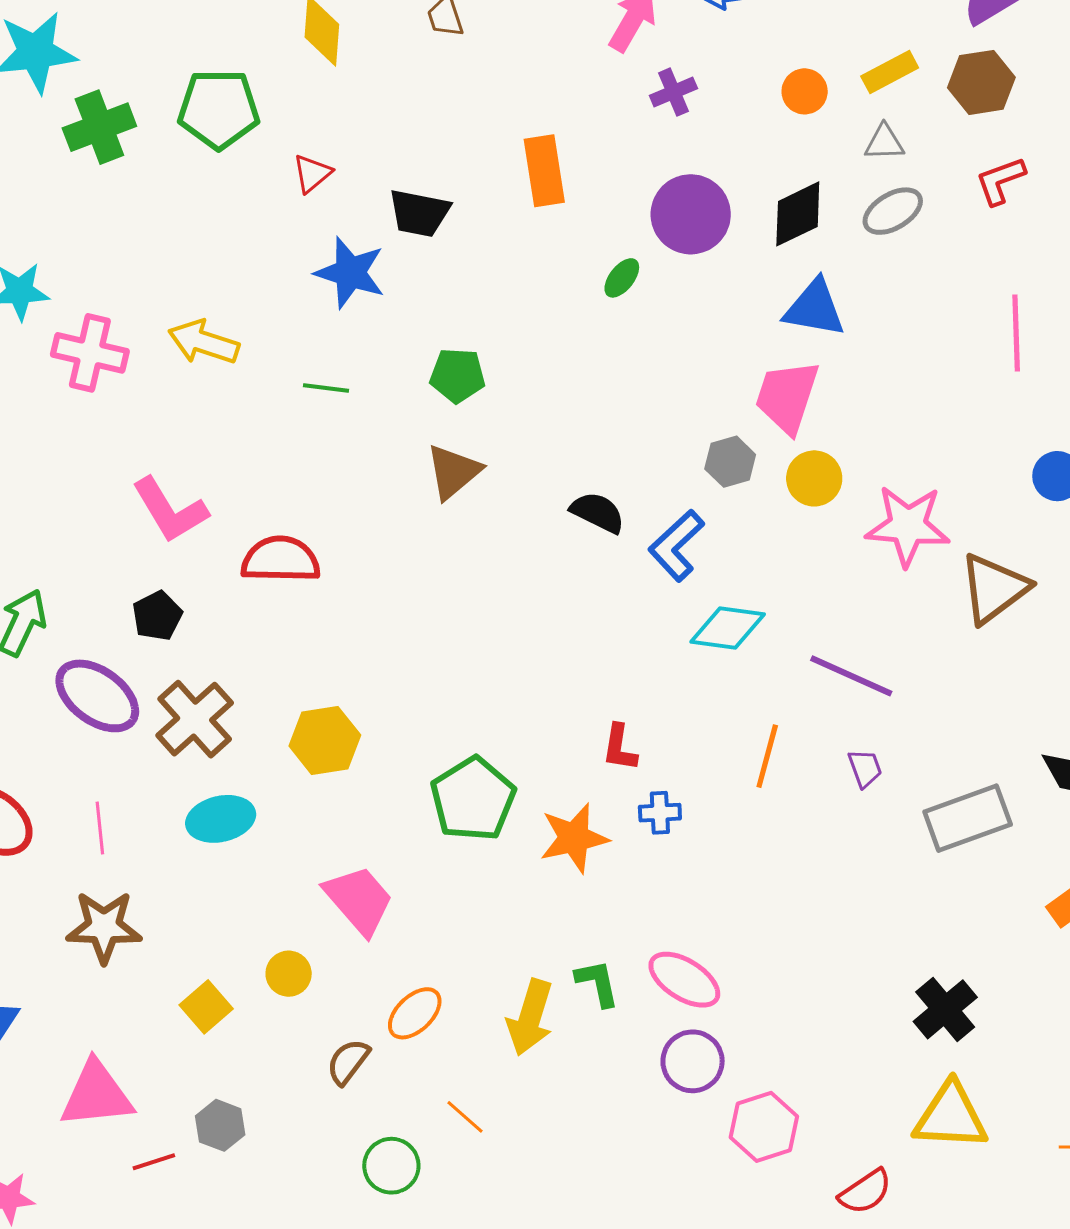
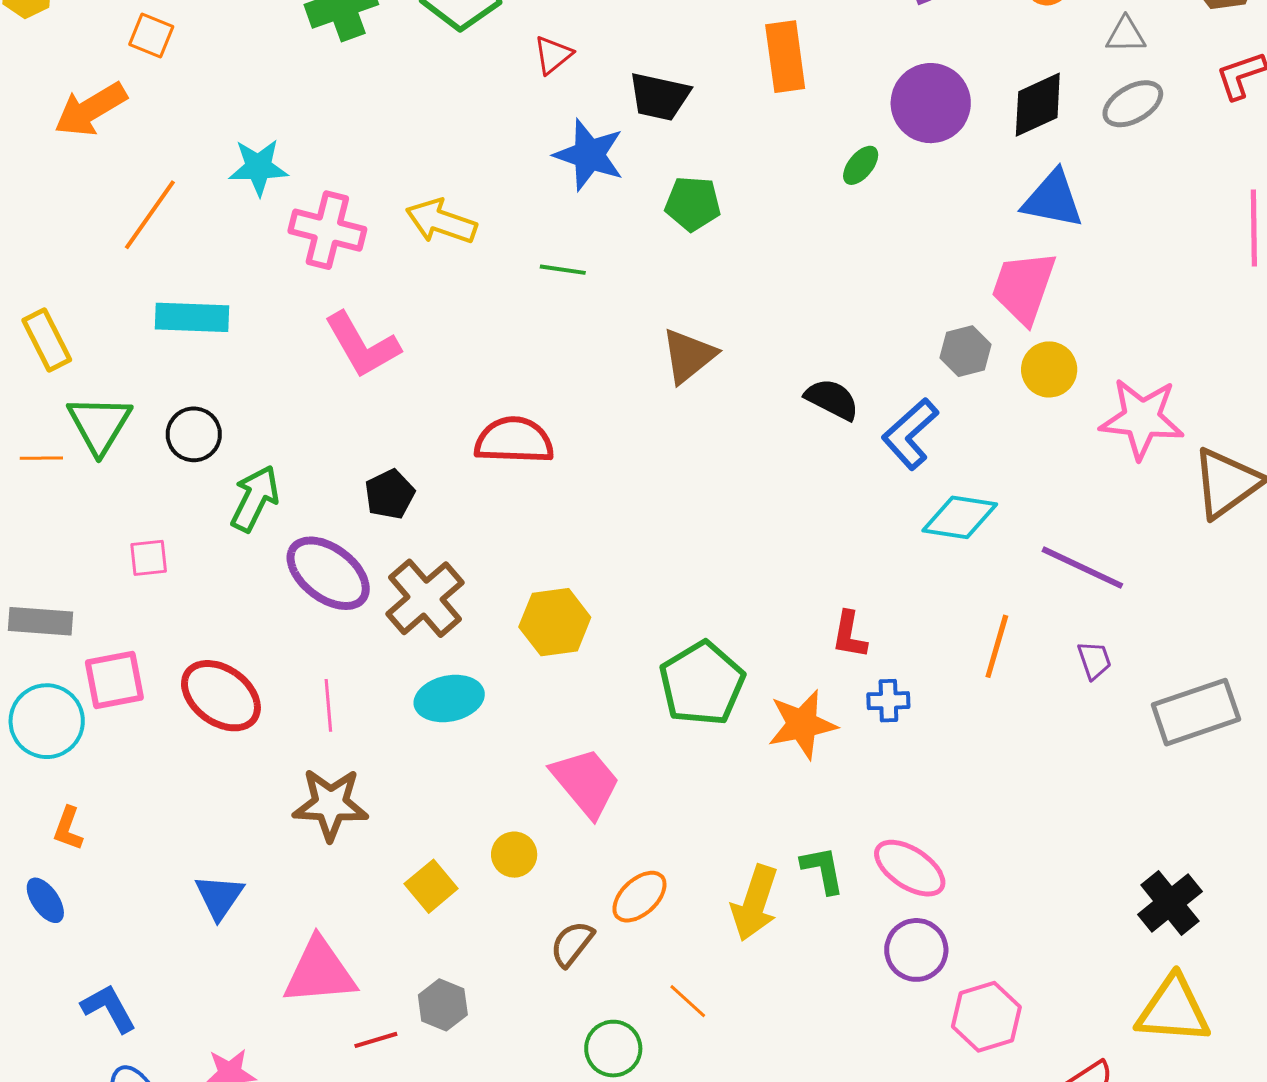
green pentagon: (458, 375) -> (693, 204), moved
pink L-shape: (170, 510) -> (362, 345), moved

